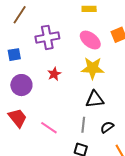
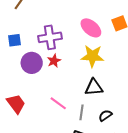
purple cross: (47, 37) -> (50, 37), moved
purple circle: (21, 85) -> (32, 63), moved
pink line: (49, 128) -> (58, 103), moved

